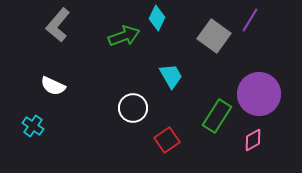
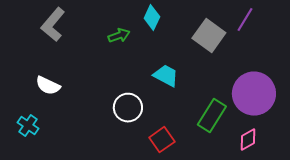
green arrow: (124, 36) -> (119, 36), size x0.7
cyan trapezoid: (171, 76) -> (166, 76), turned -32

